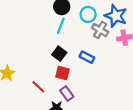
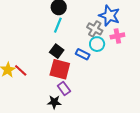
cyan circle: (88, 14) -> (97, 44), moved
red square: (63, 73) -> (60, 69), size x1.5
red line: (38, 87) -> (21, 70), moved

